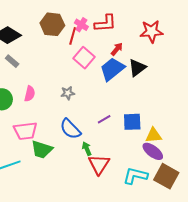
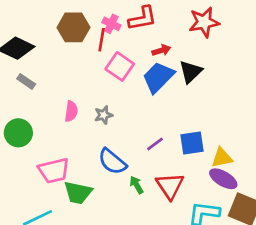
red arrow: (117, 49) -> (161, 50), turned 40
pink semicircle: (30, 94) -> (71, 111), moved
red triangle: (99, 164) -> (170, 186), moved

